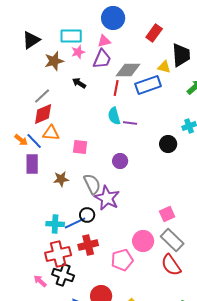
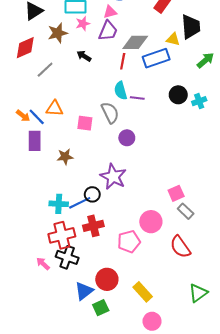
red diamond: (43, 114) -> (25, 48), moved
black circle: (168, 144) -> (178, 95), moved
gray semicircle: (92, 184) -> (110, 113), moved
gray rectangle: (172, 240) -> (186, 211), moved, size x0.7

